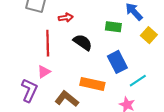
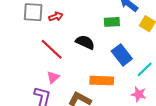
red arrow: (66, 18) -> (56, 17), moved
red line: (48, 43) -> (52, 49), turned -35

